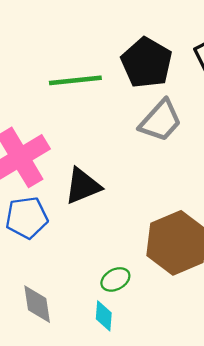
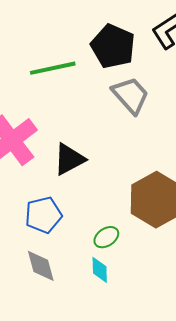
gray trapezoid: (161, 121) -> (131, 95), turned -78
blue pentagon: (27, 218) -> (43, 215), moved

